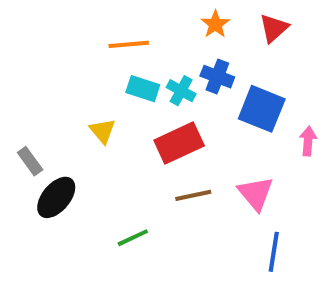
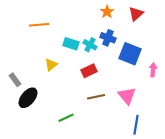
orange line: (129, 44) -> (39, 25), moved
yellow triangle: (103, 131) -> (51, 65), turned 32
red rectangle: (179, 143) -> (89, 71), size x0.7

